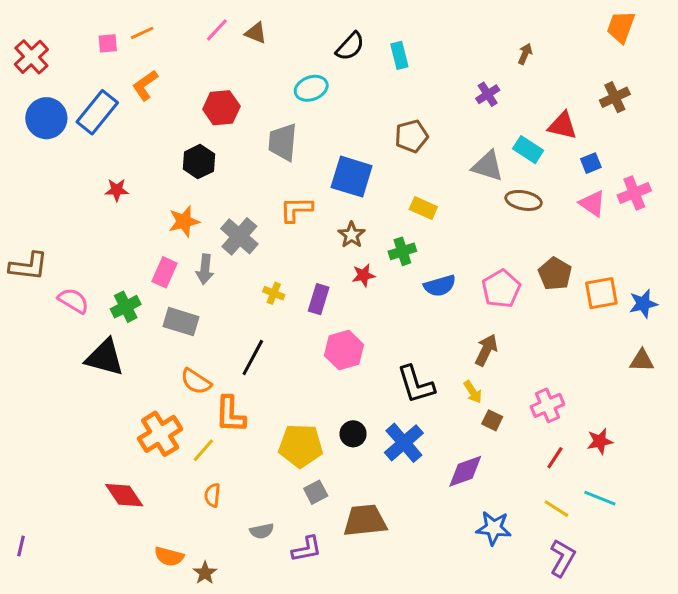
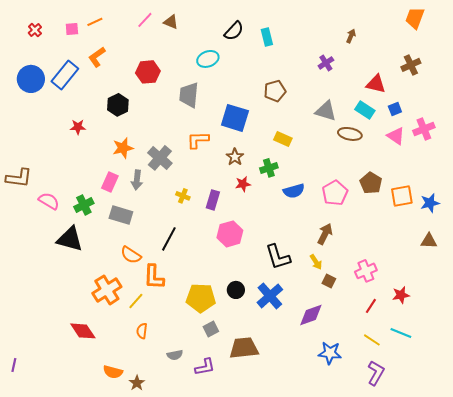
red cross: (31, 57) -> (35, 30), moved, size x0.6
cyan rectangle: (528, 150) -> (365, 110), moved
black hexagon: (199, 162) -> (118, 105), moved

